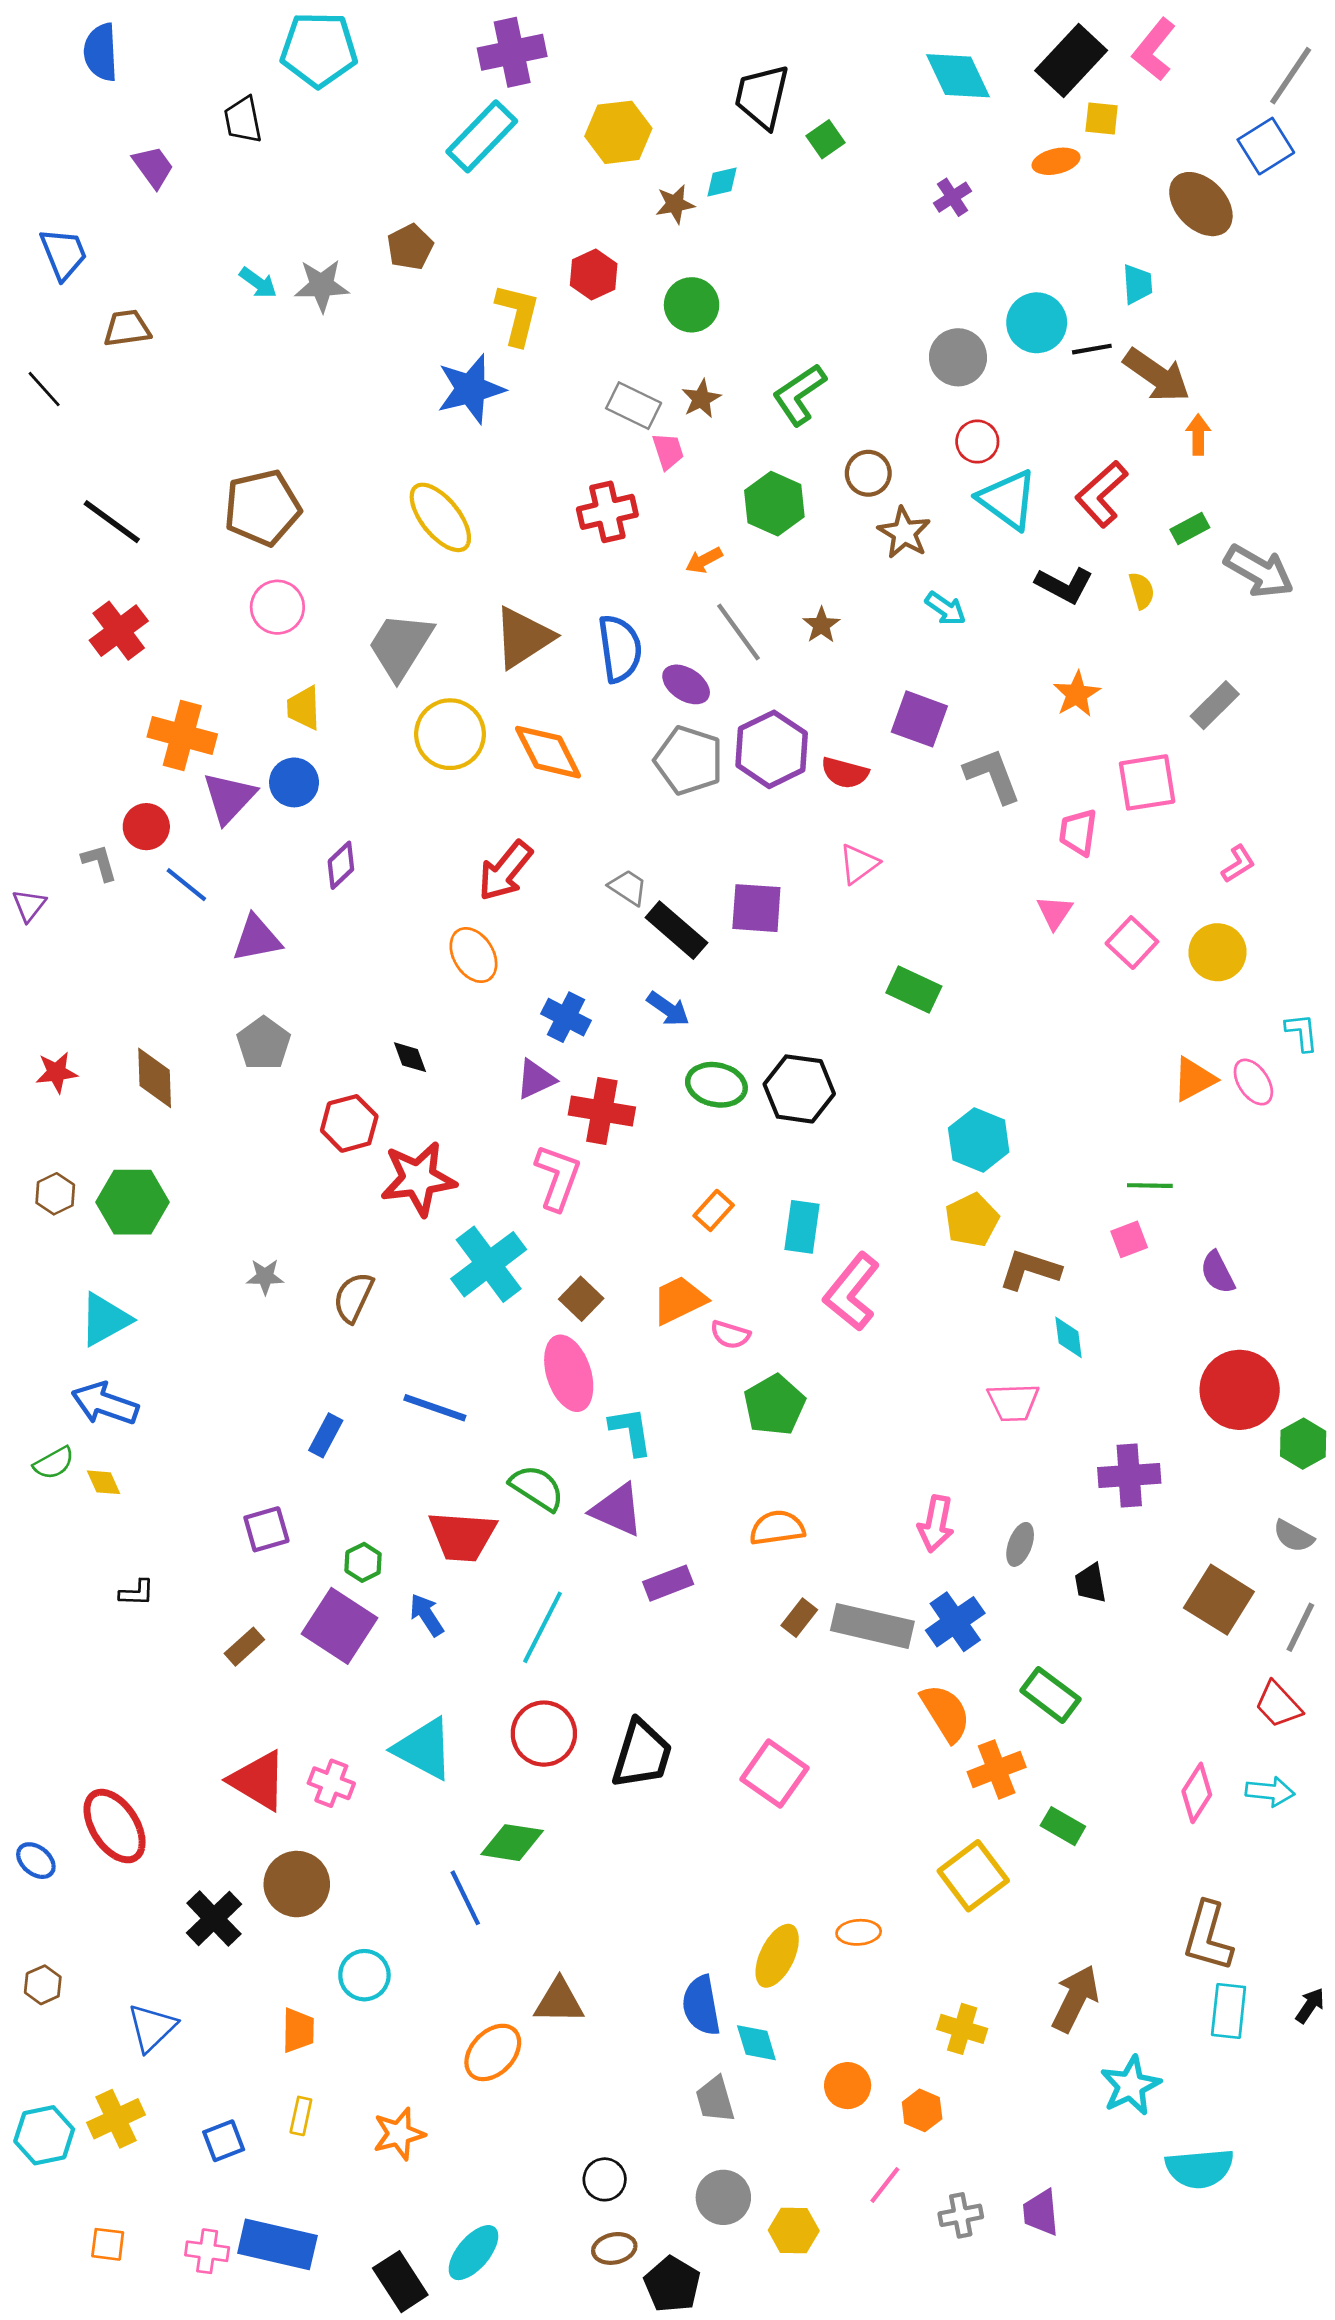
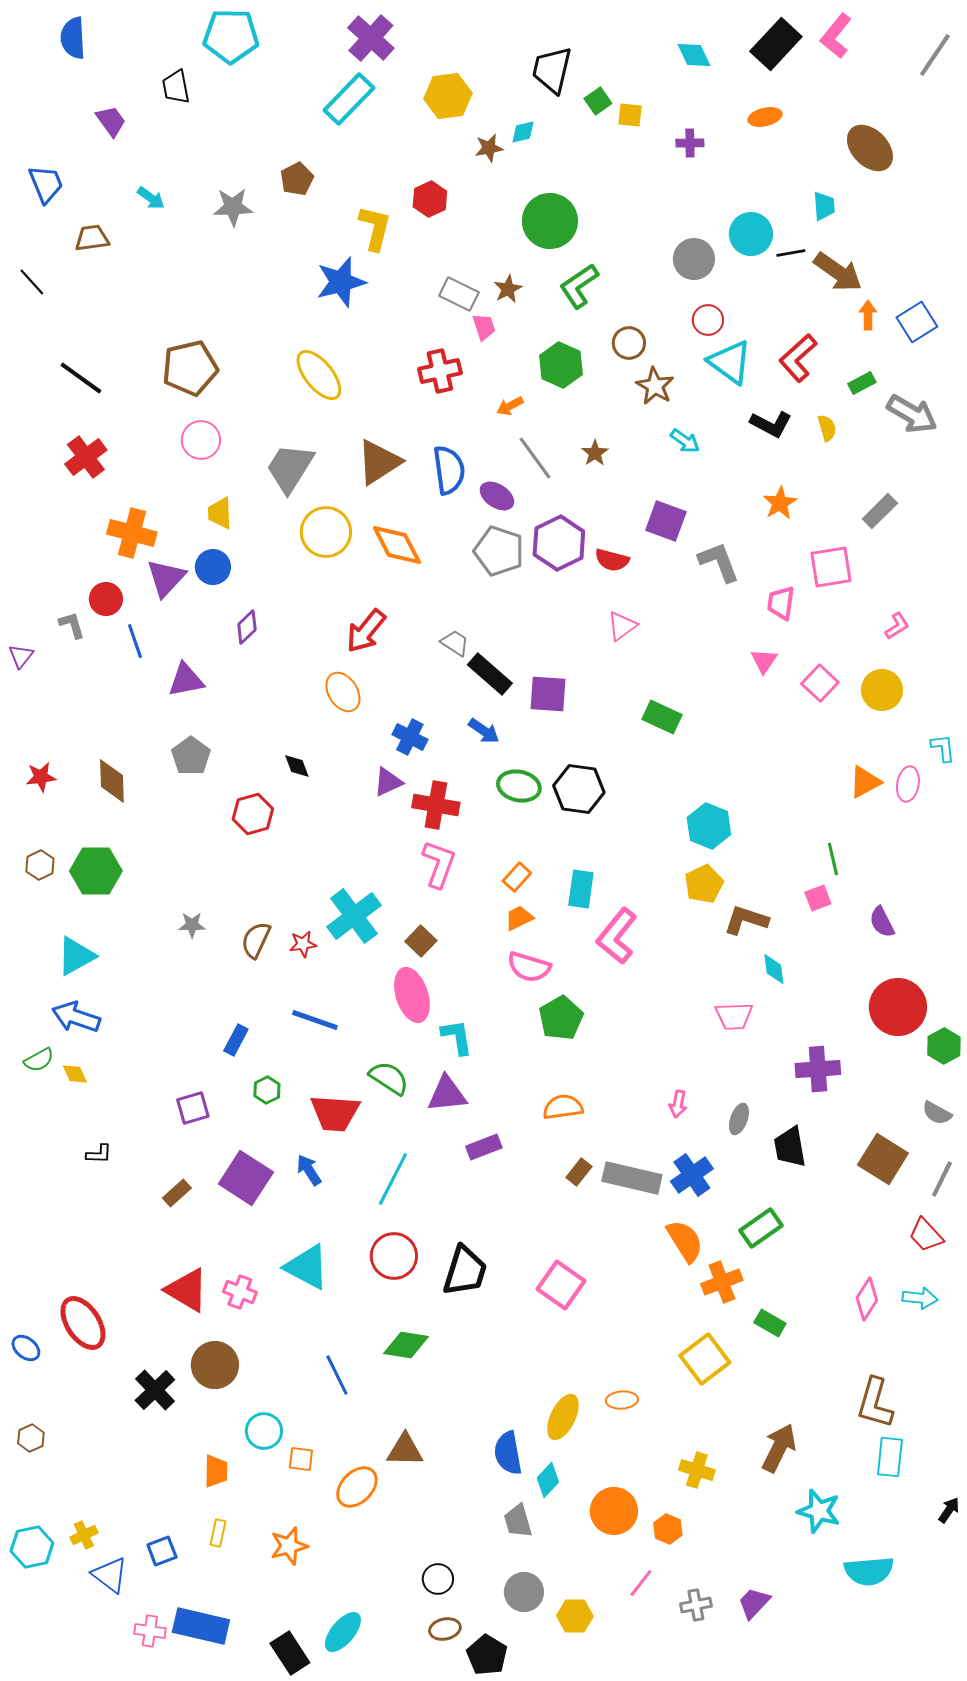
purple cross: (512, 52) -> (371, 38), turned -36
cyan diamond: (958, 76) -> (694, 55), size x0.7
yellow square: (1102, 118) -> (630, 115), moved
blue square: (1266, 146) -> (917, 322), moved
purple cross: (952, 197) -> (690, 143), turned 32
cyan arrow: (258, 283) -> (151, 198), moved
green circle: (692, 305) -> (550, 221), moved, size x1.4
blue line: (186, 885) -> (135, 641), turned 32
purple square: (756, 908) -> (548, 694), moved
pink ellipse: (1253, 1082) -> (908, 784), turned 44
pink L-shape: (558, 1177) -> (439, 864), moved
red star: (418, 1179) -> (303, 944), moved, size x0.5
green line: (1150, 1186) -> (833, 859), turned 76
orange trapezoid: (679, 1300) -> (519, 918), moved, size x0.7
pink semicircle: (730, 1335) -> (529, 967), size x1.5
purple triangle: (617, 1510) -> (447, 1094), turned -30
pink arrow: (936, 1524) -> (678, 1104), size x0.7
green hexagon: (363, 1562) -> (267, 1090), moved
black trapezoid: (1091, 1583) -> (790, 1147), size x1.4
green rectangle: (1050, 1695) -> (761, 1228), turned -72
green diamond: (512, 1843) -> (406, 1345), moved
black arrow: (1310, 2005) -> (949, 1510), moved
blue triangle: (152, 2028) -> (110, 1575), moved, turned -39
cyan diamond: (756, 2043) -> (548, 1480), turned 60
orange circle: (848, 2086) -> (614, 1511), size x1.4
cyan star: (1131, 2086) -> (819, 1511), turned -30
yellow cross: (116, 2119) -> (84, 1535), size x0.7
purple trapezoid: (1041, 2213) -> (754, 1603), turned 48
orange square: (108, 2244) -> (301, 1459), moved

